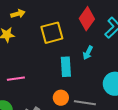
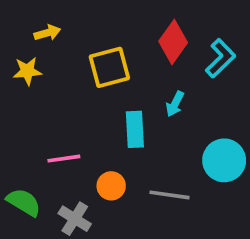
pink line: (16, 79) -> (64, 159), moved
orange circle: (61, 98) -> (111, 186), moved

